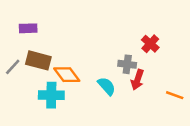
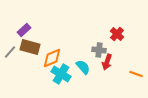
purple rectangle: (28, 28) -> (24, 30), moved, turned -40
orange diamond: (67, 75) -> (52, 58), turned -75
cyan cross: (51, 95) -> (61, 74), moved, turned 30

